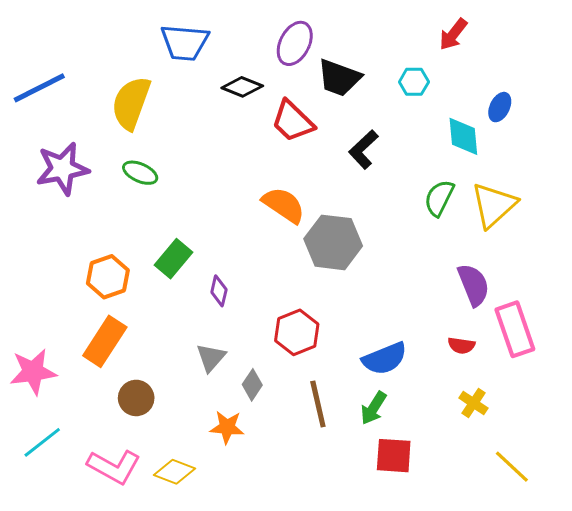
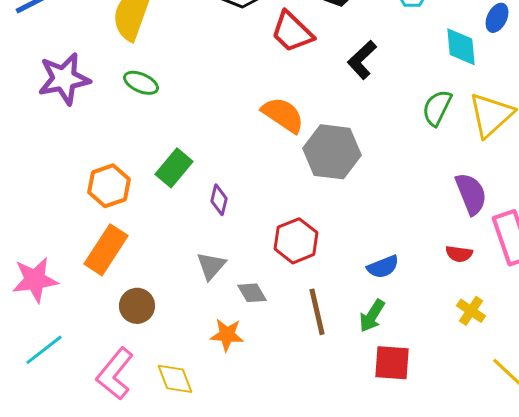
blue semicircle: (385, 359) -> (383, 267), size x0.7
gray diamond: (252, 385) -> (252, 293), turned -64
pink L-shape: (114, 467) -> (115, 374), turned 100
yellow diamond: (175, 472) -> (175, 379), turned 48

